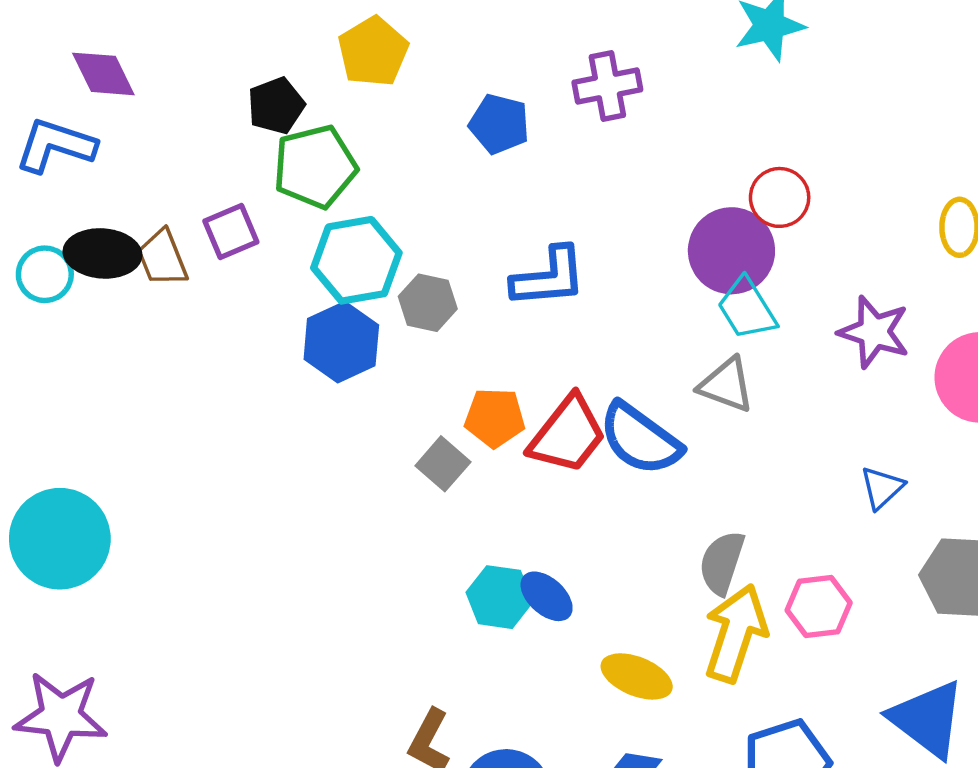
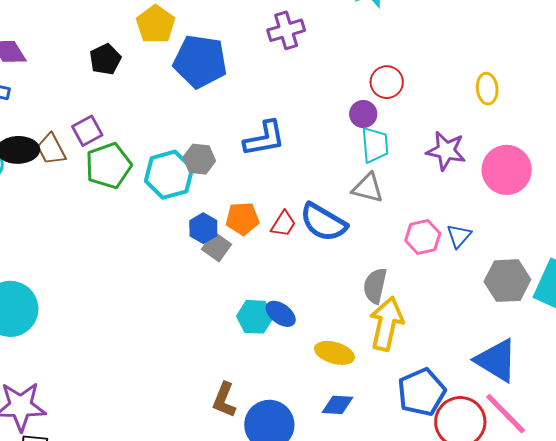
blue pentagon: (499, 124) -> (200, 61), moved, size x1.6
green pentagon: (315, 167) -> (108, 166), moved
purple circle: (731, 251) -> (363, 114), size x0.6
cyan hexagon: (356, 260) -> (169, 175), moved
cyan trapezoid: (747, 309) -> (375, 145), turned -147
blue hexagon: (341, 342) -> (203, 228), moved, size x0.7
red trapezoid: (568, 435) -> (283, 224), size x0.6
pink hexagon: (819, 607) -> (423, 237), moved

